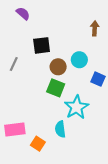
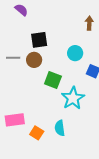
gray line: (14, 64) -> (13, 58), turned 64
brown circle: (58, 67) -> (34, 60), moved
cyan semicircle: (60, 129) -> (60, 128), moved

